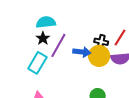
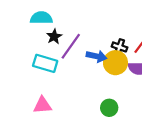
cyan semicircle: (46, 22) -> (41, 18), moved
cyan rectangle: (37, 63) -> (45, 63), turned 70

